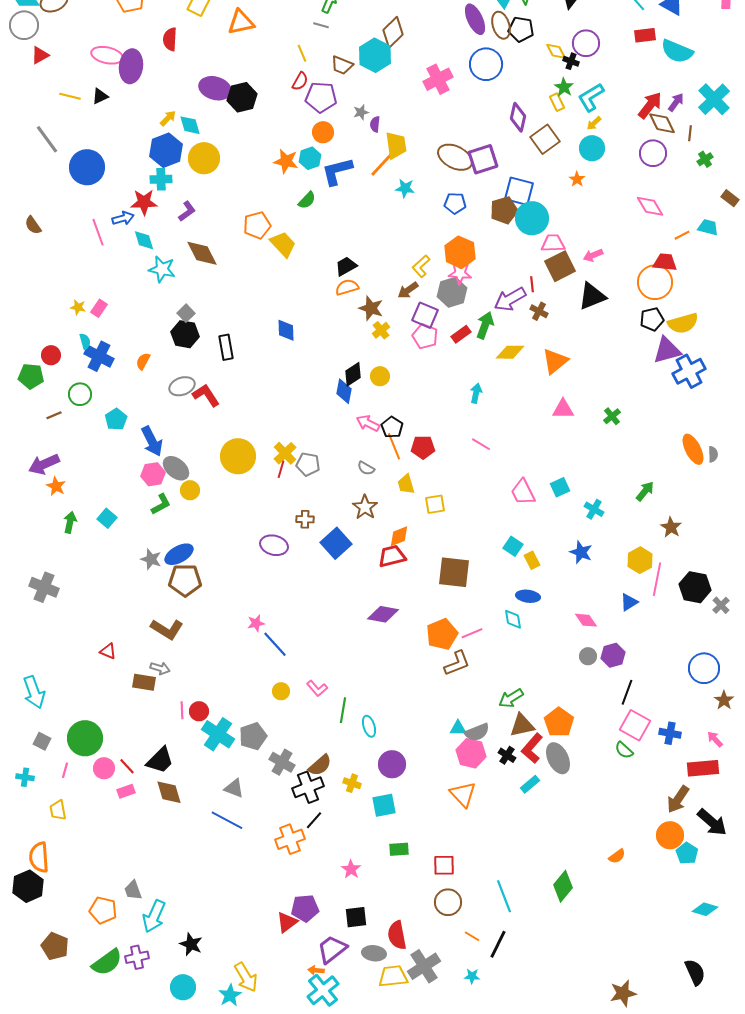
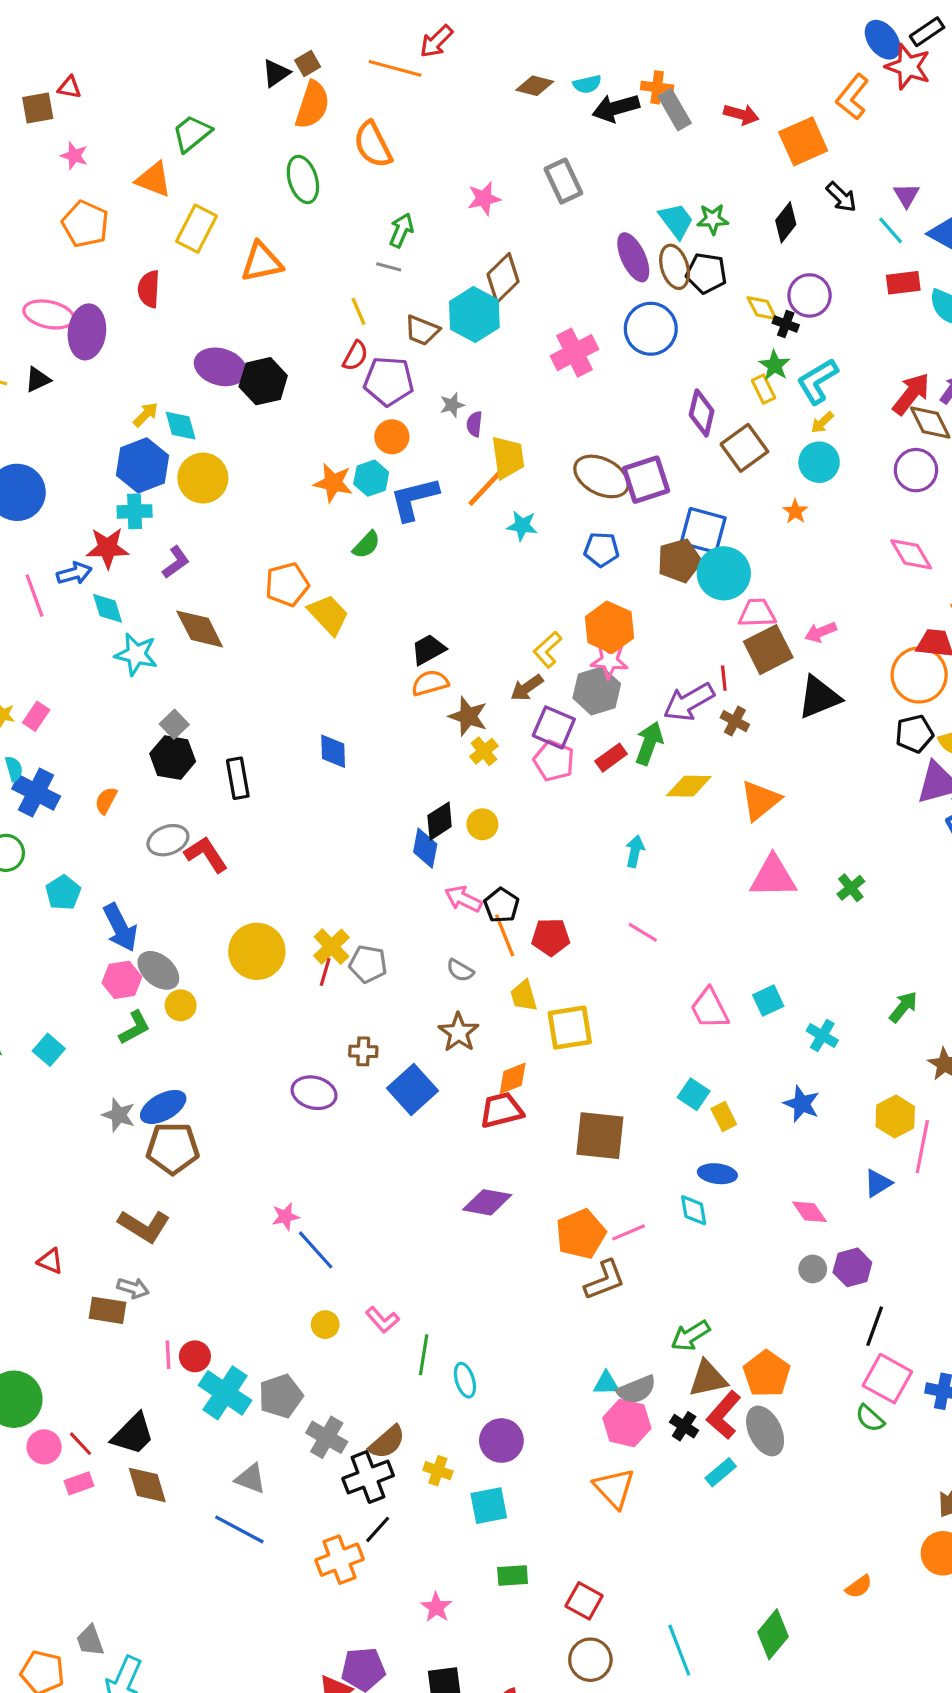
pink triangle: (563, 409) -> (773, 877), size x1.4
yellow square: (435, 504) -> (570, 1028), size x1.4
red square: (444, 865) -> (584, 1601), turned 30

